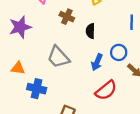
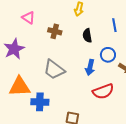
black semicircle: (90, 31) -> (87, 36), moved
orange triangle: (18, 68) -> (19, 87), size x1.6
red semicircle: (106, 90) -> (103, 91), turned 30

